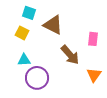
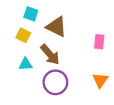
brown arrow: (70, 55) -> (50, 55), moved
purple circle: (37, 78) -> (55, 82), moved

